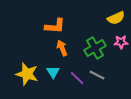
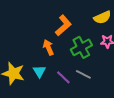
orange L-shape: (55, 26) -> (63, 25), moved, turned -45

